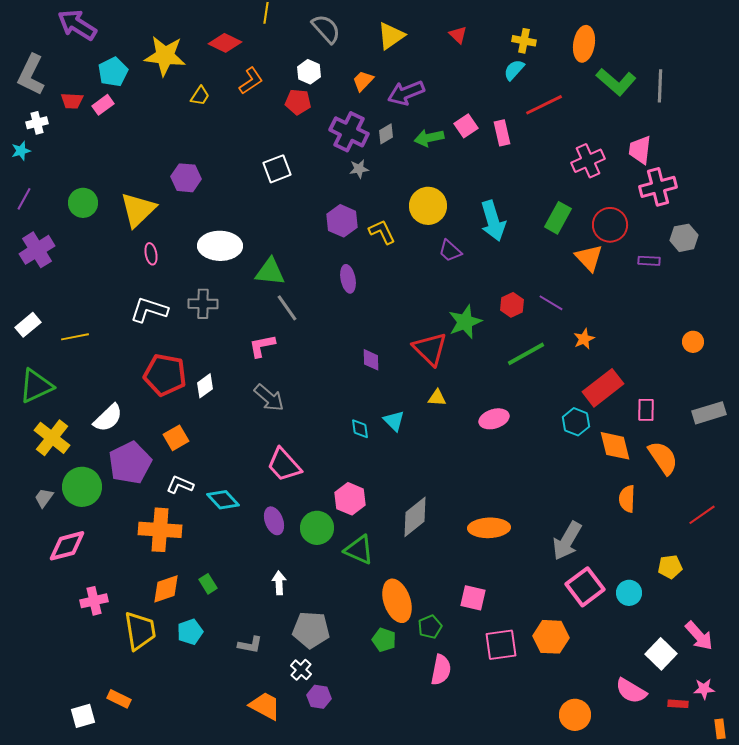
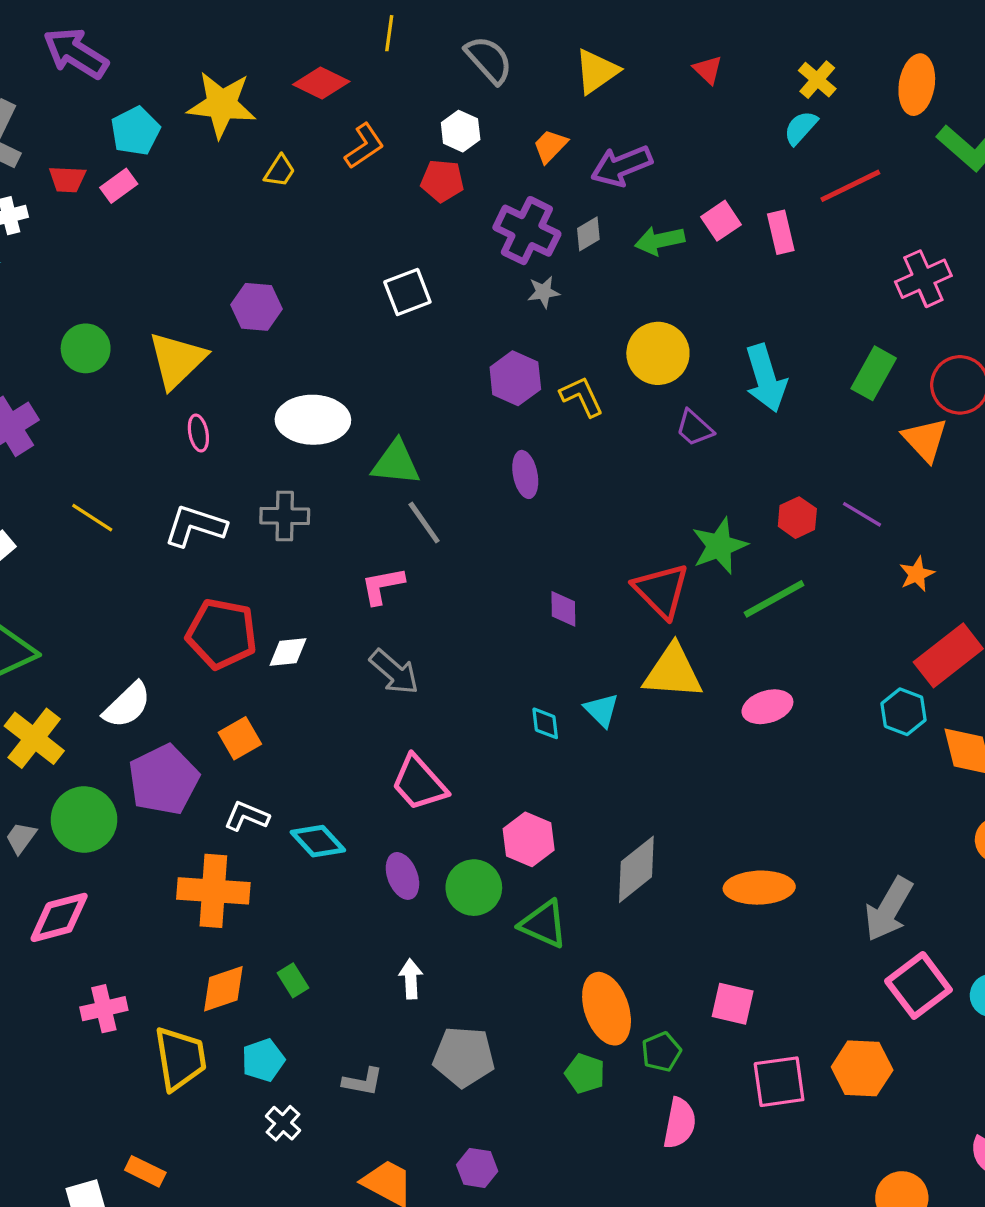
yellow cross: (524, 41) -> (817, 80), turned 30
yellow line: (75, 337) -> (92, 518), moved, turned 44
green line: (526, 354) -> (774, 599), moved
white diamond: (205, 386) -> (288, 652), turned 30
yellow triangle: (437, 398) -> (673, 672), size x2.0
white cross: (301, 670) -> (283, 1123), moved

